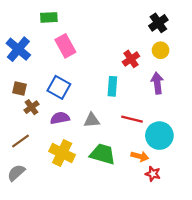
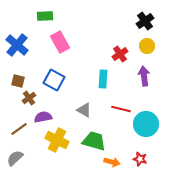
purple semicircle: (60, 118) -> (43, 117), moved
gray triangle: (92, 120) -> (84, 110), turned 35
orange arrow: (140, 156) -> (112, 162), moved

